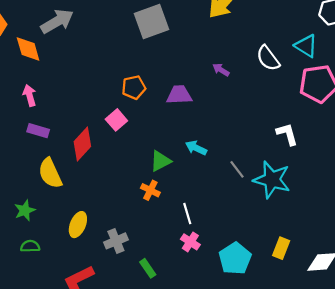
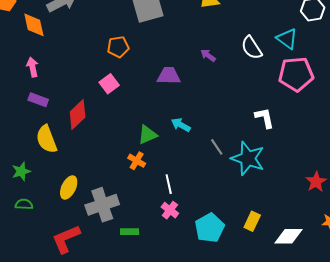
orange pentagon: (134, 87) -> (118, 47), moved
pink square: (116, 120) -> (109, 84), moved
gray cross: (116, 241) -> (102, 205), size x1.5
green rectangle: (148, 268) -> (130, 232), turned -60

